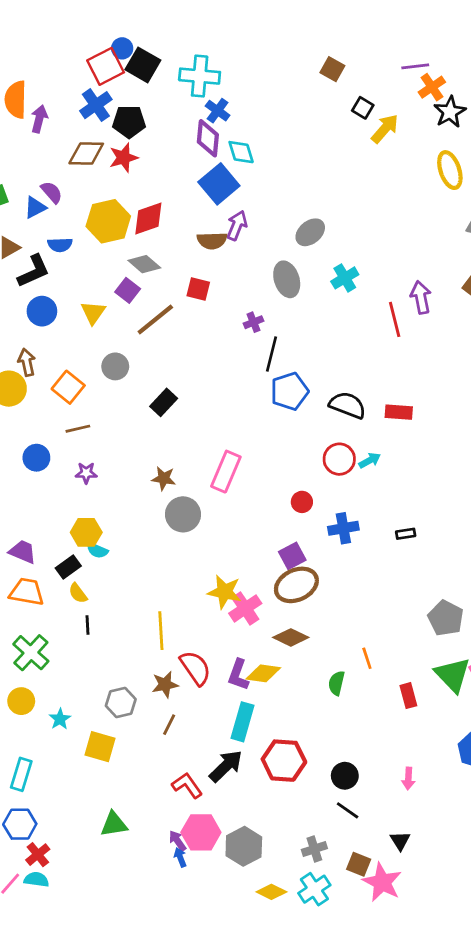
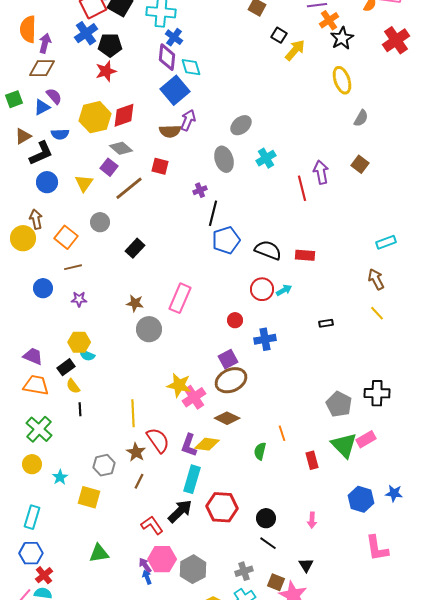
brown diamond: (86, 153) -> (42, 68), moved
black rectangle: (406, 534) -> (326, 323), moved
brown star: (165, 684) -> (136, 452), turned -30

